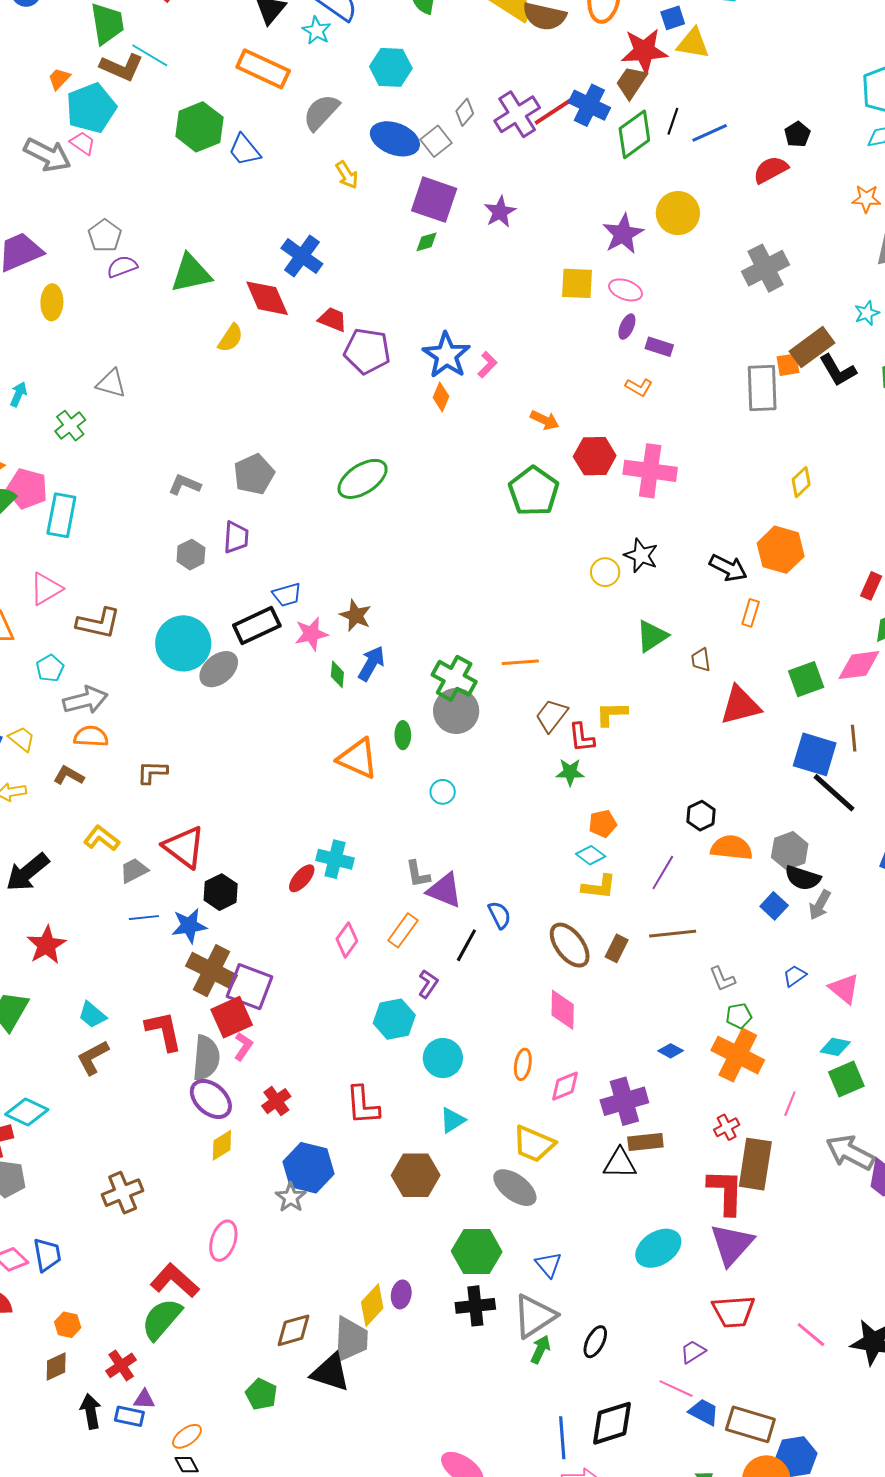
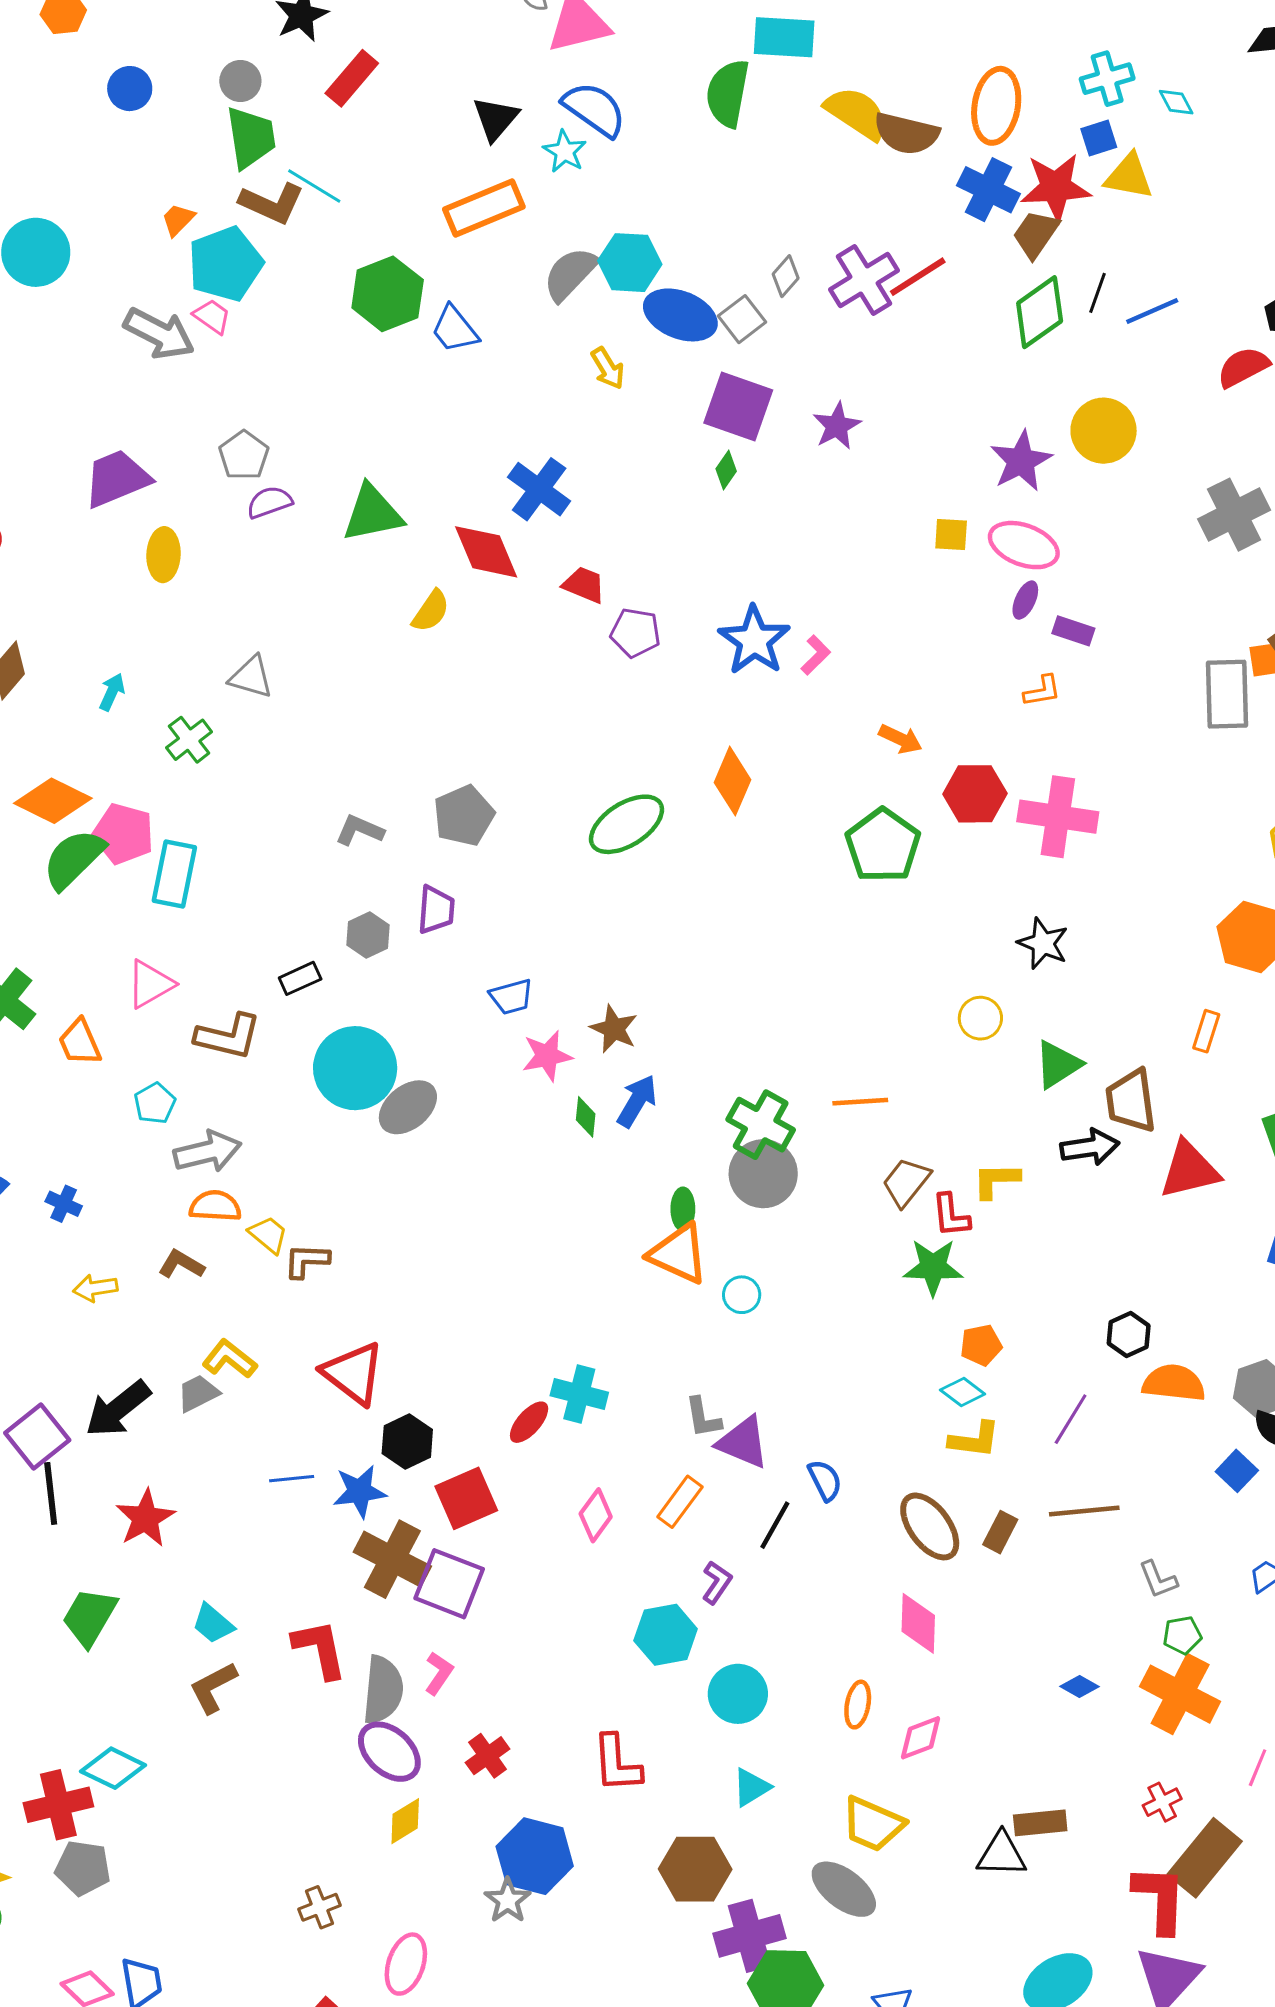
cyan hexagon: (391, 67) -> (630, 263), moved
orange rectangle: (263, 69) -> (484, 208), turned -48
blue cross: (589, 105) -> (988, 190), moved
green diamond: (427, 242) -> (726, 470), turned -40
yellow square: (577, 283) -> (951, 535), size x0.7
pink ellipse: (626, 290) -> (1024, 545), size x1.4
purple pentagon: (367, 351) -> (635, 633), size x0.7
orange L-shape: (639, 387) -> (1042, 691), turned -40
orange diamond: (441, 397) -> (732, 781), moved, size x1.5
black arrow: (728, 568) -> (1090, 1147), moved, turned -36
yellow circle: (605, 572) -> (980, 1018), moved
black rectangle: (257, 625) -> (300, 978), moved, size x0.6
brown trapezoid: (701, 660) -> (1131, 1101), size x1.8
yellow trapezoid: (22, 739) -> (268, 1235), moved
orange triangle: (358, 758) -> (678, 1254), moved
green star: (570, 772) -> (933, 1267), size x1.4
gray trapezoid: (134, 871) -> (198, 1393), moved
red square: (232, 1017) -> (466, 1498), moved
purple cross: (624, 1101) -> (749, 1936), moved
brown rectangle: (755, 1164) -> (1205, 1858), turned 30
brown cross: (123, 1193) -> (320, 1907), moved, size x0.7

